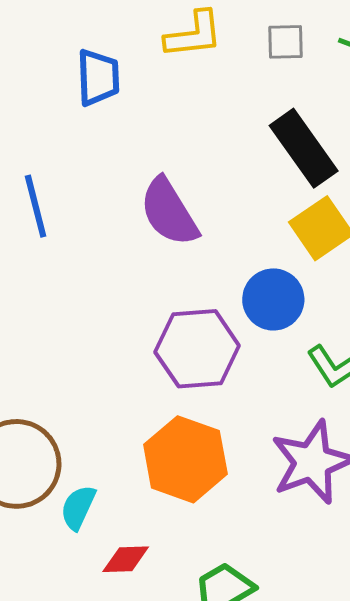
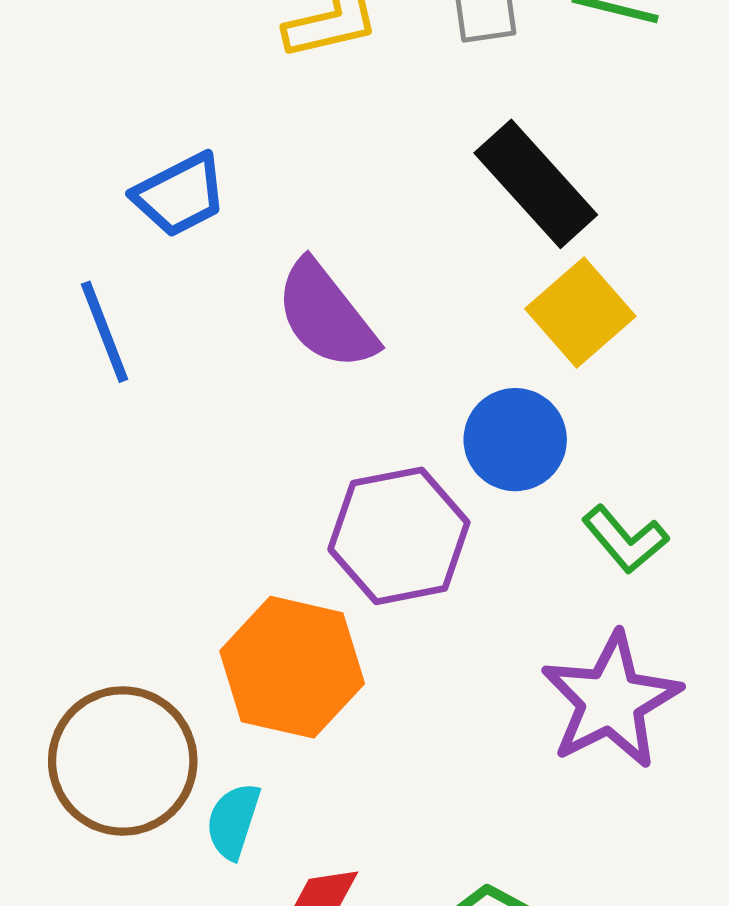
blue trapezoid: (98, 77) -> (180, 195), moved, turned 72
orange hexagon: (185, 459) -> (292, 667), moved

